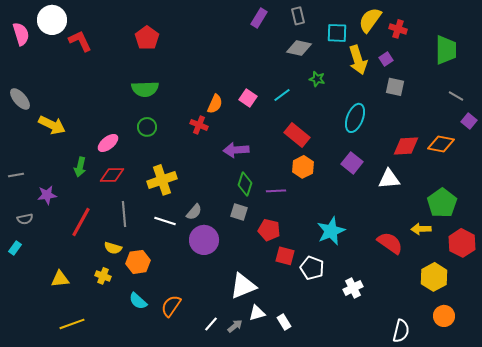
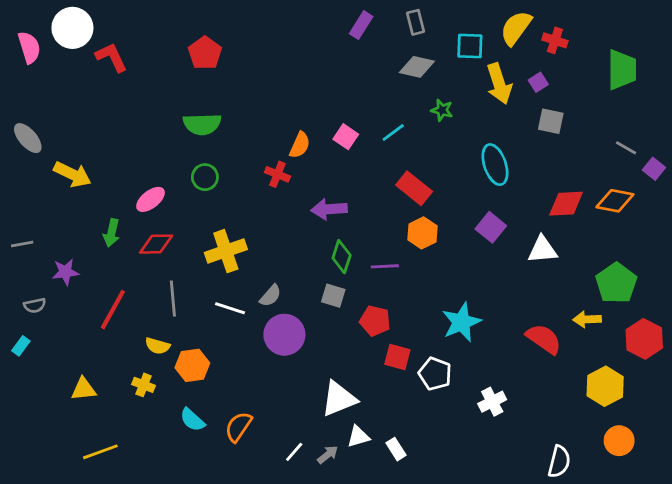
gray line: (456, 96) -> (626, 148), moved
cyan ellipse: (355, 118) -> (495, 165), turned -40

